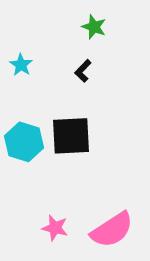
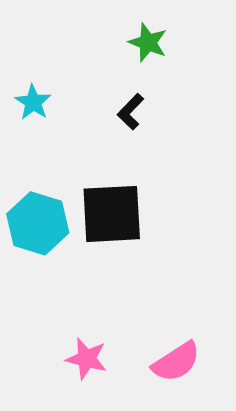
pink semicircle: (112, 230) -> (176, 362), size x0.7

